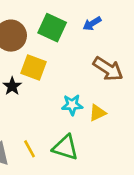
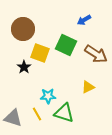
green square: (52, 28) -> (66, 45), moved
cyan star: (72, 105) -> (48, 96), moved

